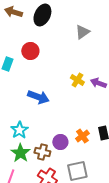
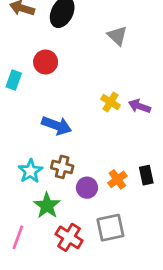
gray triangle: (82, 32) -> (117, 36), turned -42
brown cross: (42, 152) -> (62, 167), moved
green star: (20, 153) -> (47, 206), moved

